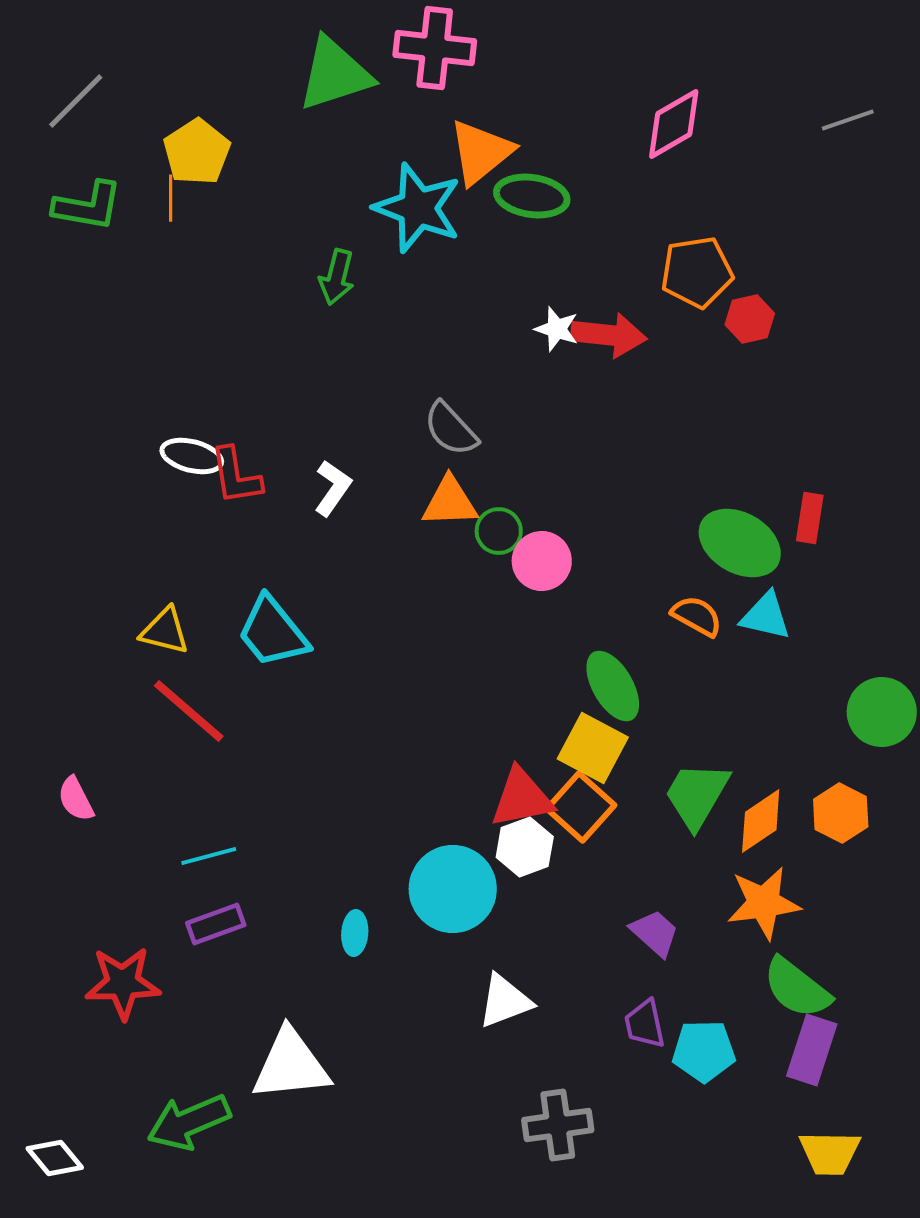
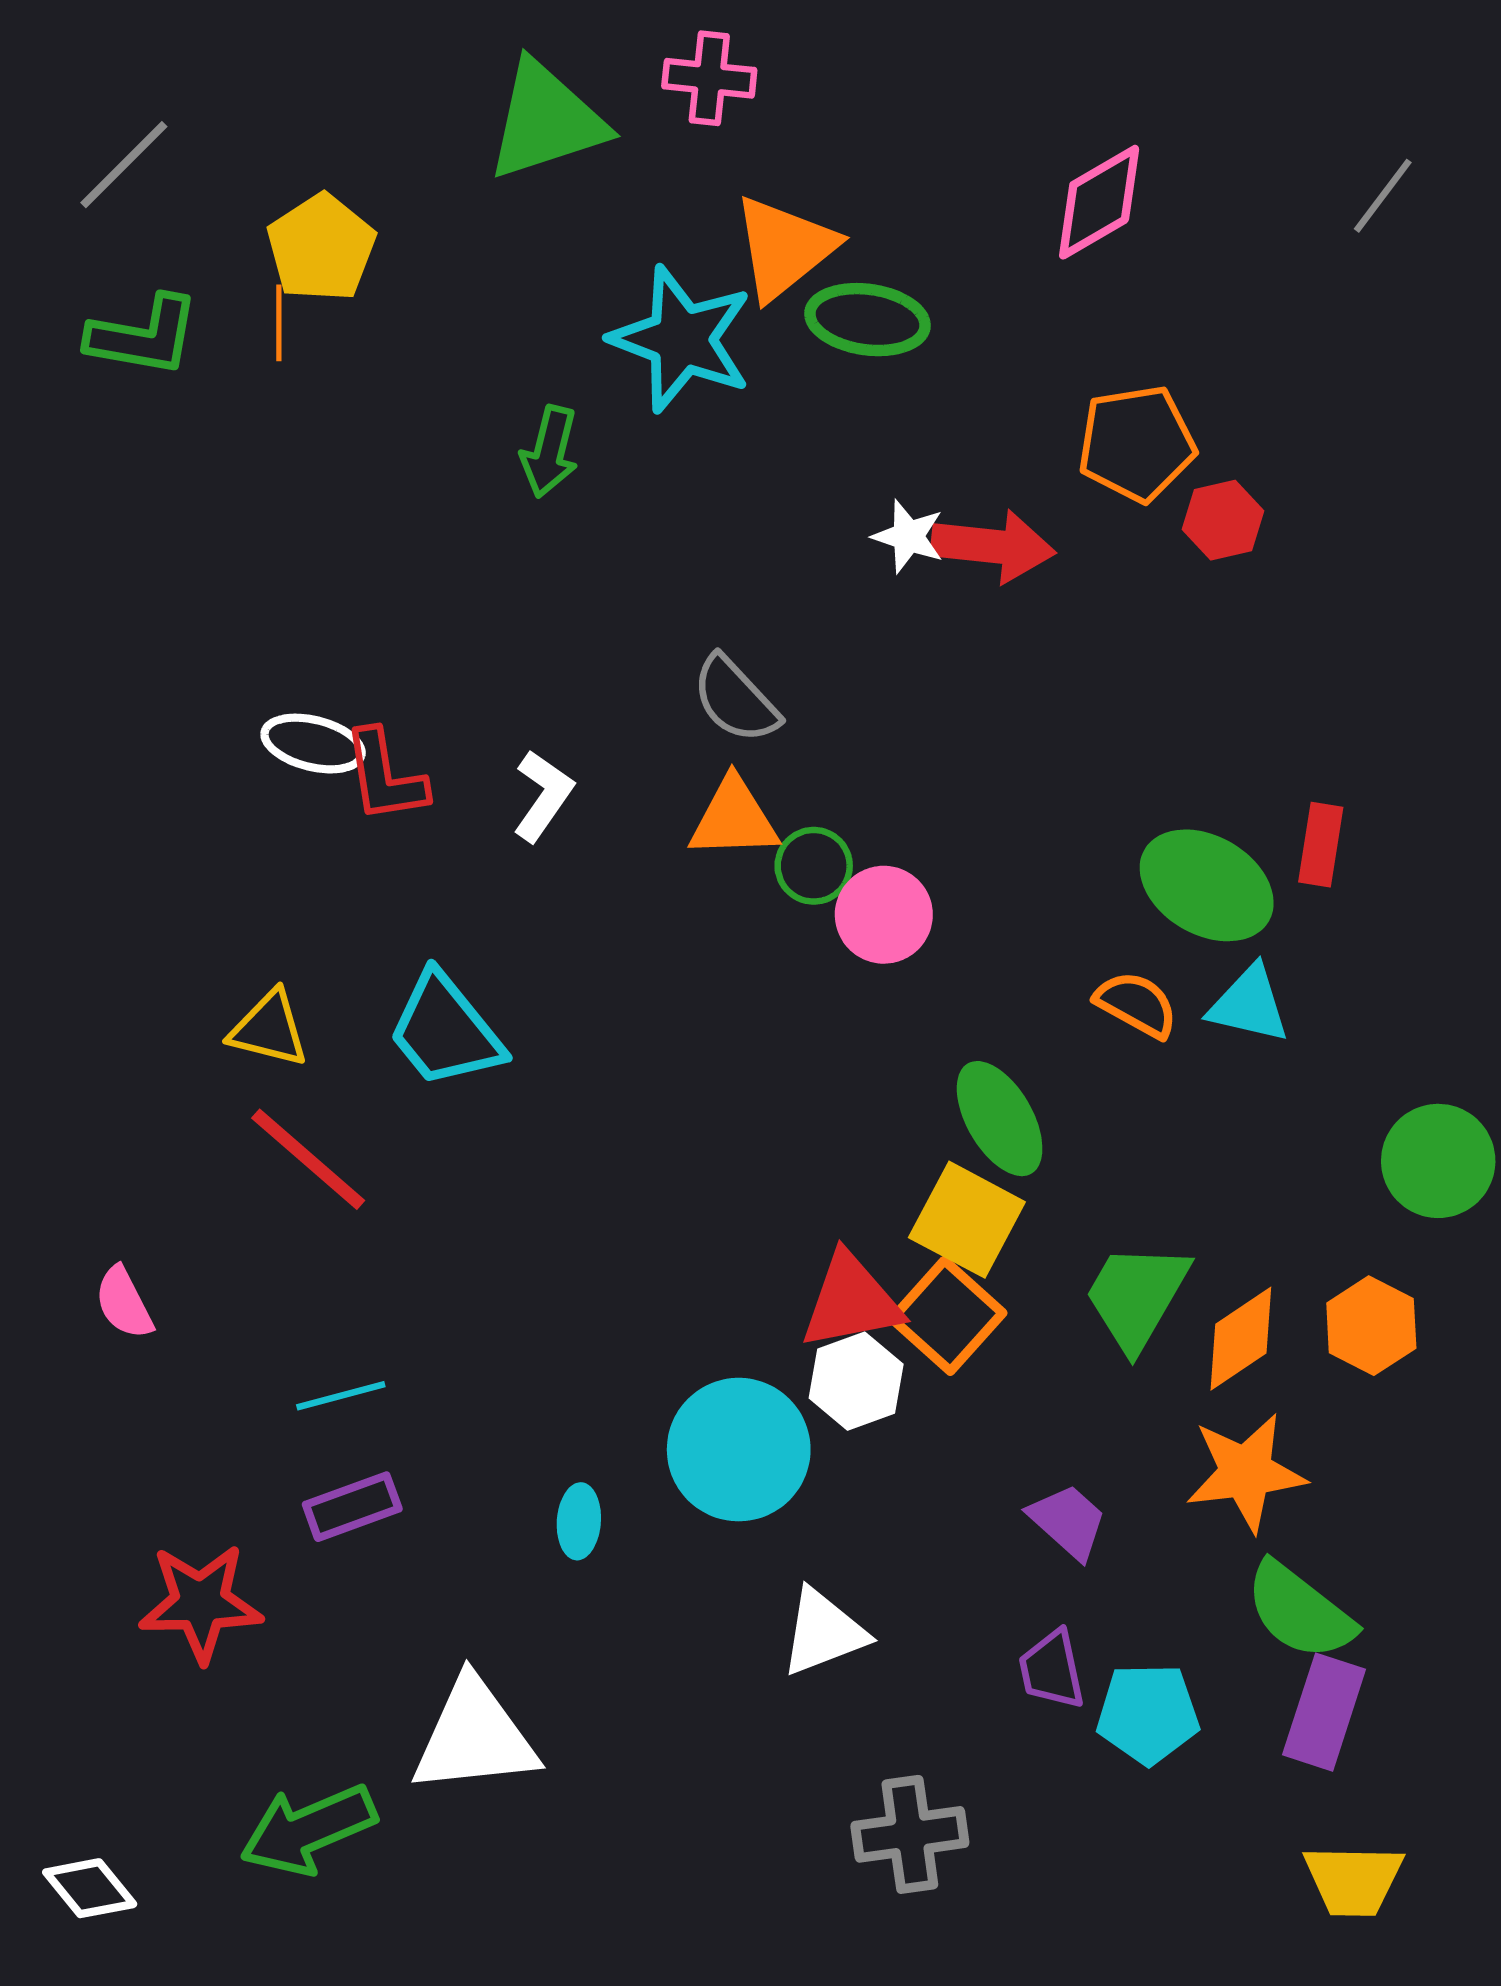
pink cross: (435, 48) -> (709, 78), size x0.7
gray line: (848, 120) -> (1383, 196), turned -34

